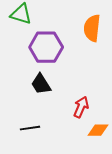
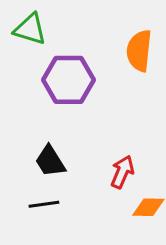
black trapezoid: (41, 84) -> (50, 161), moved

